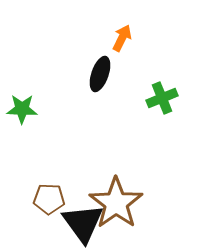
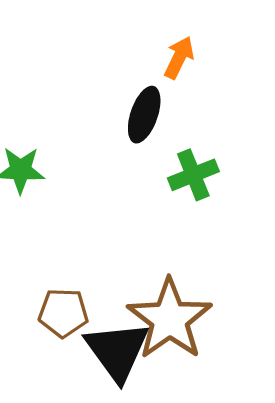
green cross: (162, 98) -> (193, 175), moved

